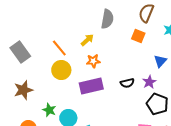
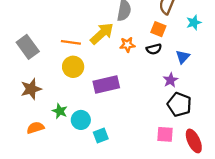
yellow arrow: (87, 40) -> (102, 34), size x1.6
orange line: (59, 48) -> (71, 42), turned -42
orange star: (93, 61) -> (127, 45), moved
black semicircle: (127, 83) -> (154, 49), moved

